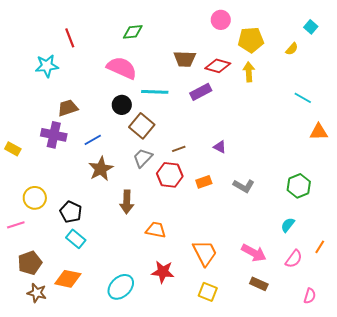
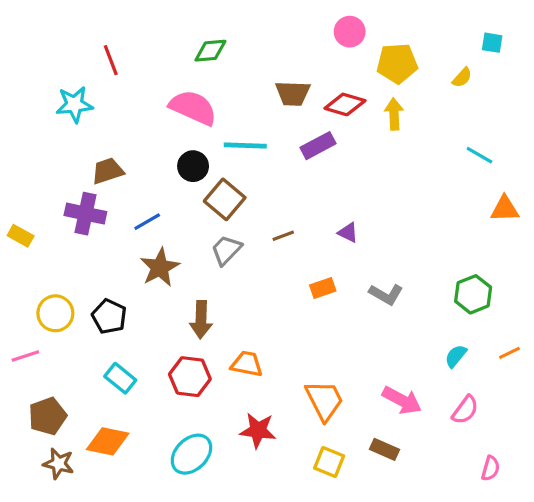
cyan square: (311, 27) -> (492, 43), turned -32
red hexagon: (170, 175) -> (190, 377), moved
black pentagon: (71, 212) -> (109, 316), moved
orange line: (320, 247) -> (510, 353), moved, turned 32
brown rectangle: (259, 284) -> (385, 449), moved

